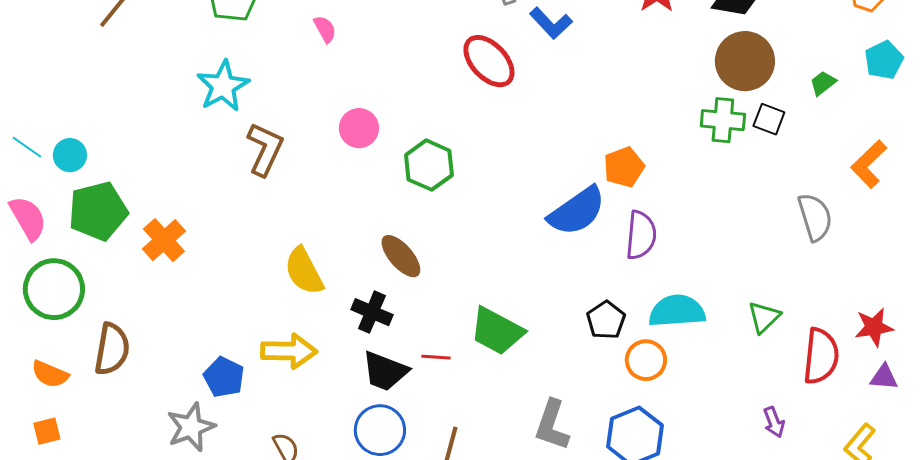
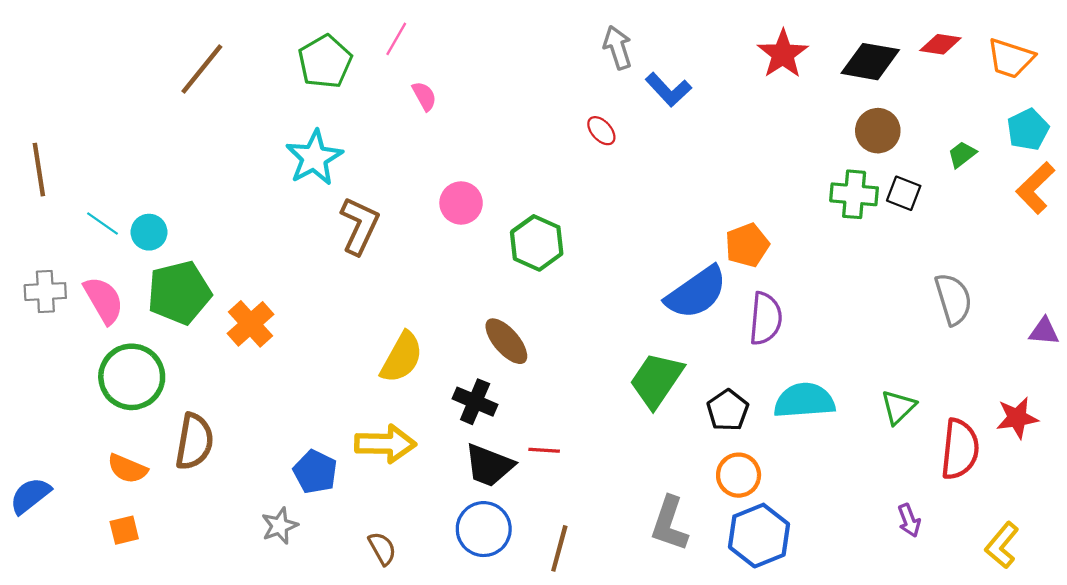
red ellipse: (489, 61) -> (601, 131), size x0.5
brown circle: (745, 61) -> (878, 131), size x0.7
orange L-shape: (869, 164) -> (1035, 188), moved
yellow semicircle: (304, 271) -> (402, 357), turned -123
green trapezoid: (497, 331) -> (656, 380), moved, turned 96
orange circle: (646, 360) -> (739, 475), moved
purple triangle: (884, 377) -> (1044, 331), moved
gray star: (191, 427) -> (280, 526), size x0.7

